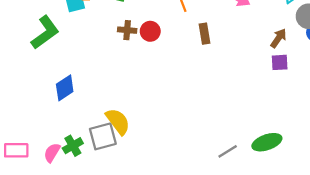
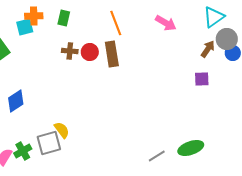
brown rectangle: (205, 34) -> (112, 54), moved, size x1.4
brown arrow: (278, 38) -> (208, 49), moved
yellow semicircle: (118, 121) -> (62, 130), size x0.7

